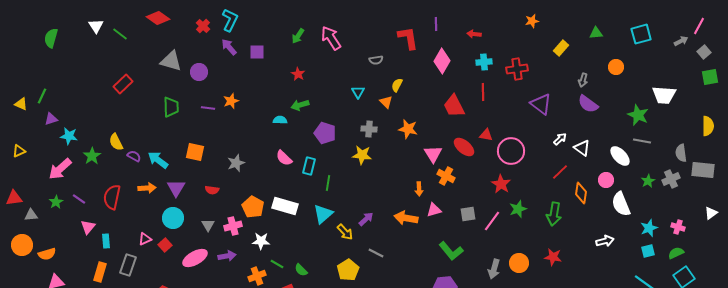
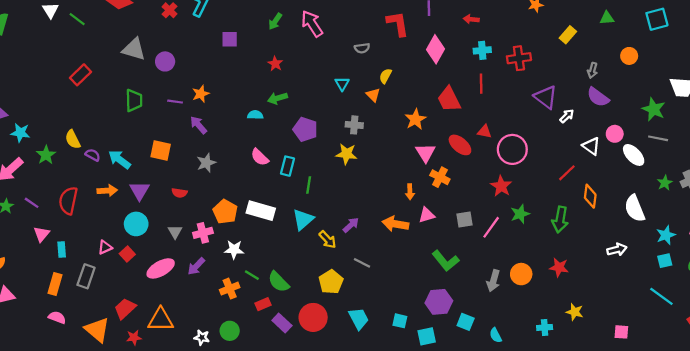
purple arrow: (229, 47) -> (198, 125), moved
orange star: (408, 129) -> (415, 119), moved, turned 30
white arrow: (560, 139) -> (567, 116), moved
pink circle: (606, 180) -> (615, 134), moved
purple arrow: (227, 256) -> (196, 266), turned 144
green semicircle: (301, 270) -> (279, 282), size x1.5

